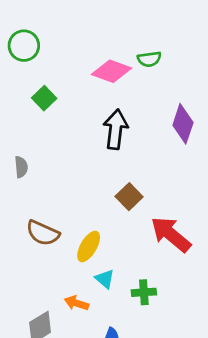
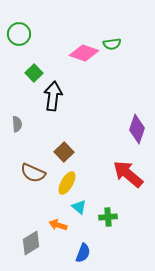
purple diamond: (183, 124) -> (137, 129), moved
black arrow: (116, 129) -> (53, 96), moved
brown square: (129, 197) -> (64, 152), moved

